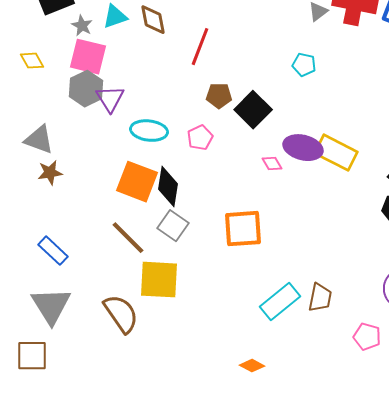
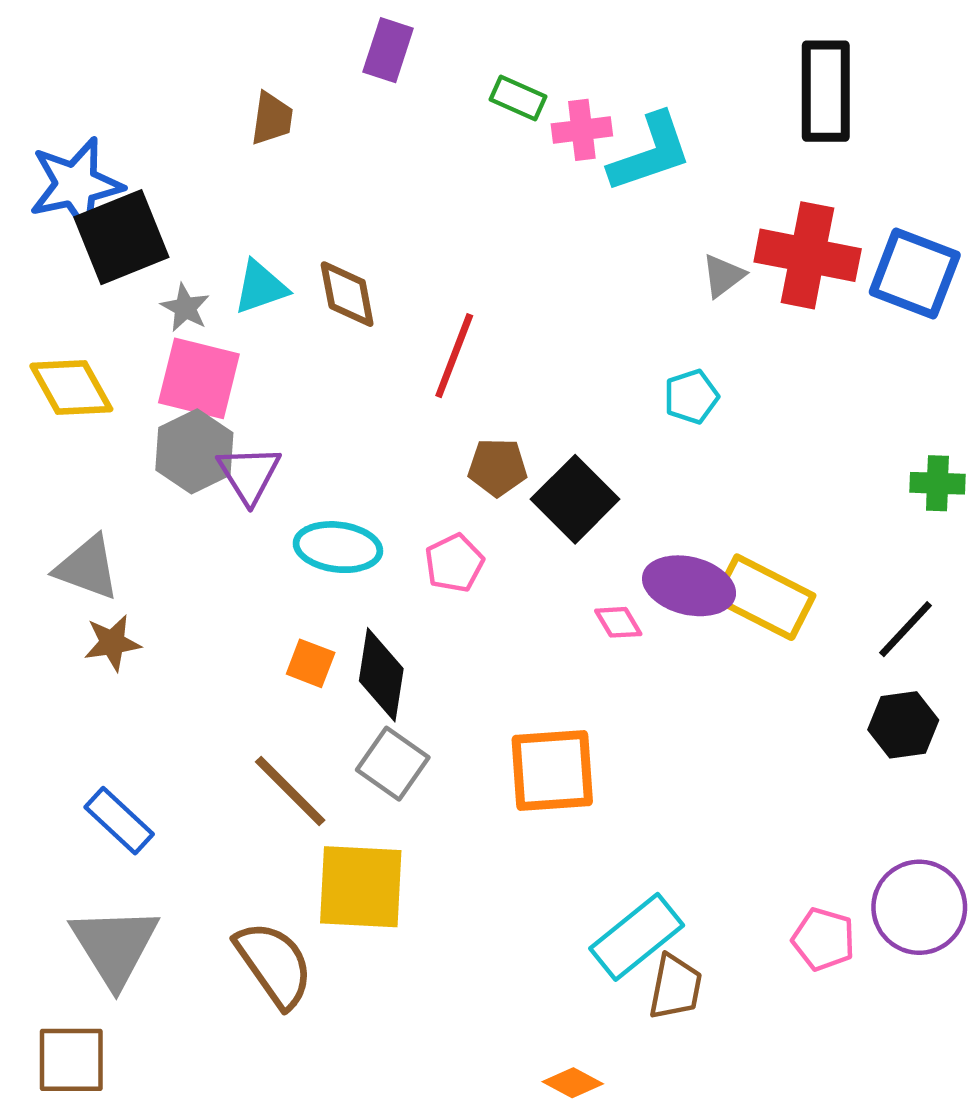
yellow diamond: (32, 61) -> (71, 388), size x1.5
cyan pentagon: (304, 65) -> (691, 397), turned -30
orange square: (137, 182) -> (311, 663), size x0.5
brown trapezoid: (320, 298) -> (675, 987), moved
pink pentagon: (367, 337) -> (823, 939), moved

